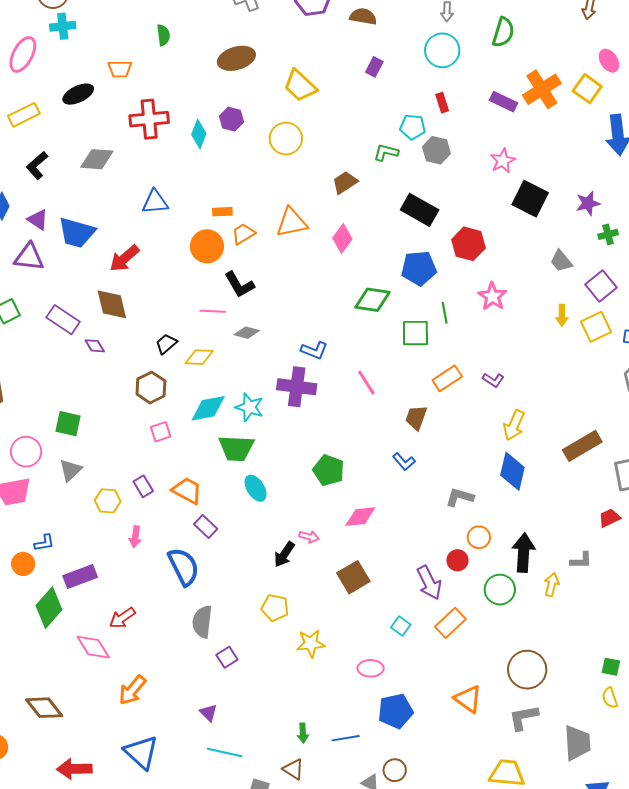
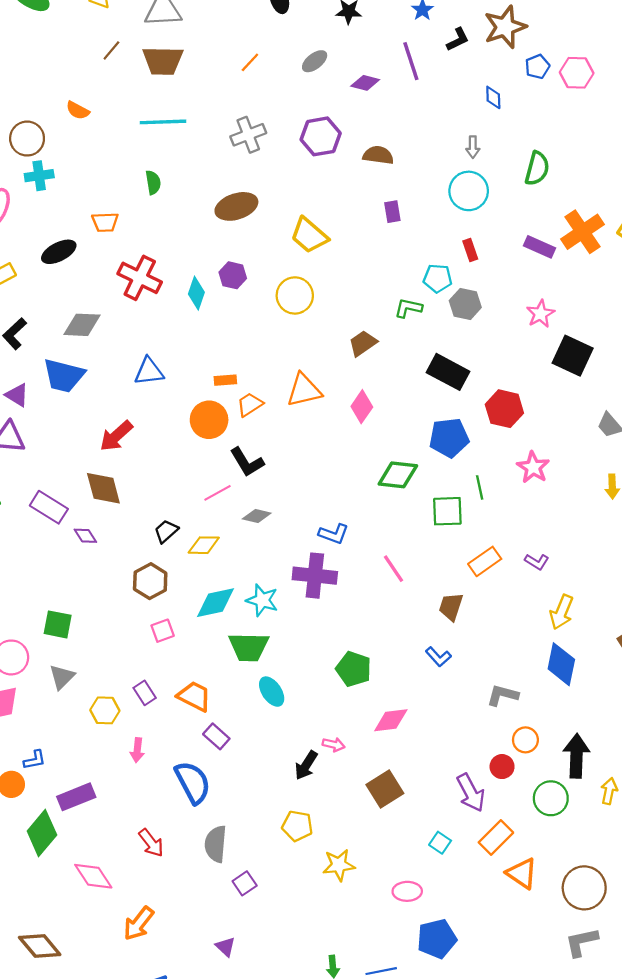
purple rectangle: (374, 67) -> (392, 212), turned -36
red cross: (149, 119) -> (140, 278), turned 33
blue trapezoid: (77, 233) -> (64, 376), moved
pink line: (213, 311) -> (218, 493), turned -30
red arrow: (122, 618) -> (151, 843), moved, turned -92
orange triangle: (468, 699) -> (522, 873), moved

